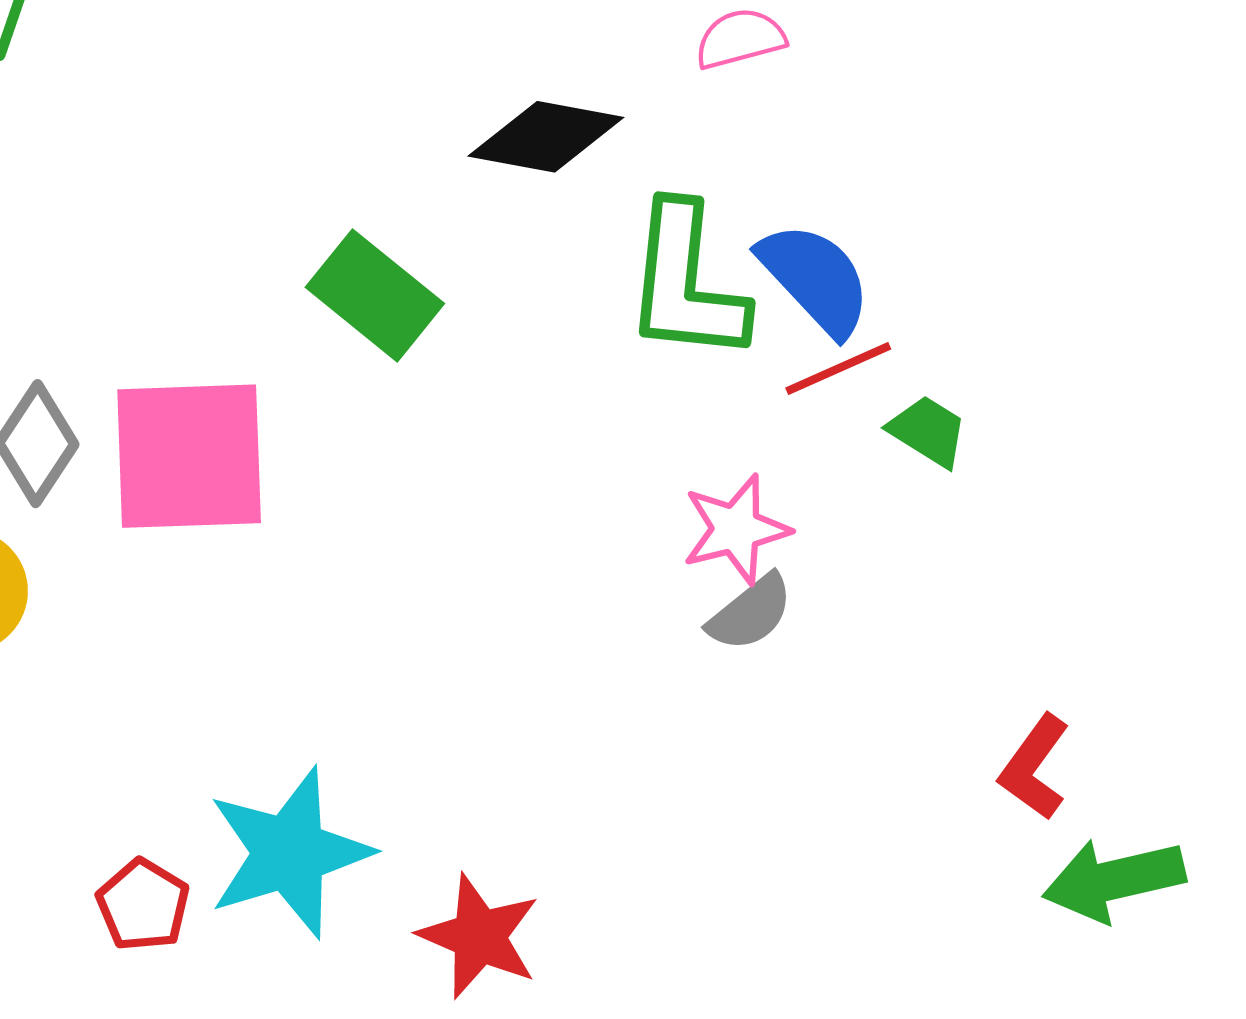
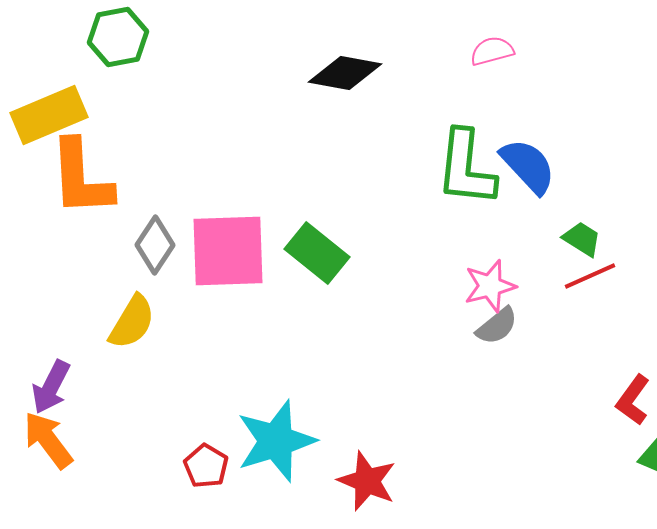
black diamond: (546, 137) -> (345, 73), moved
green rectangle: (375, 295) -> (317, 253), moved
red line: (838, 369) -> (590, 276), moved

